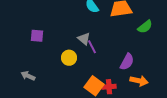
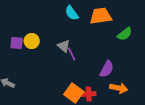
yellow circle: (69, 58) -> (32, 41), moved

